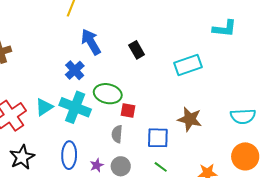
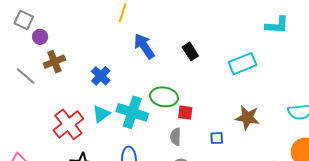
blue cross: (75, 70) -> (101, 76), moved
blue square: (158, 138) -> (217, 138), size x0.6

